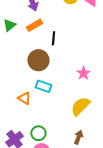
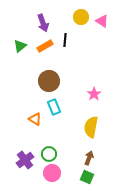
black line: (53, 38) -> (65, 40), moved
cyan rectangle: (43, 86) -> (54, 107), turned 49
yellow semicircle: (80, 106) -> (91, 127), turned -35

